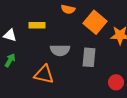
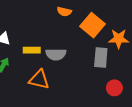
yellow rectangle: (37, 25) -> (32, 50), moved
gray rectangle: (89, 57) -> (101, 58), moved

